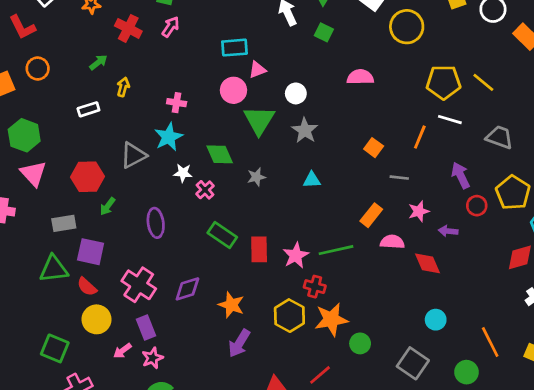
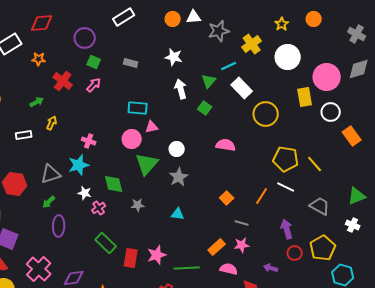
green arrow: (108, 206) -> (49, 202), moved
pink star: (419, 211) -> (242, 245), moved
pink star: (296, 255) -> (157, 255), moved

